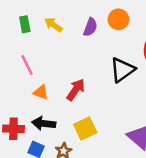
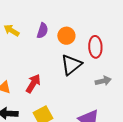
orange circle: (118, 19) -> (66, 36), moved

